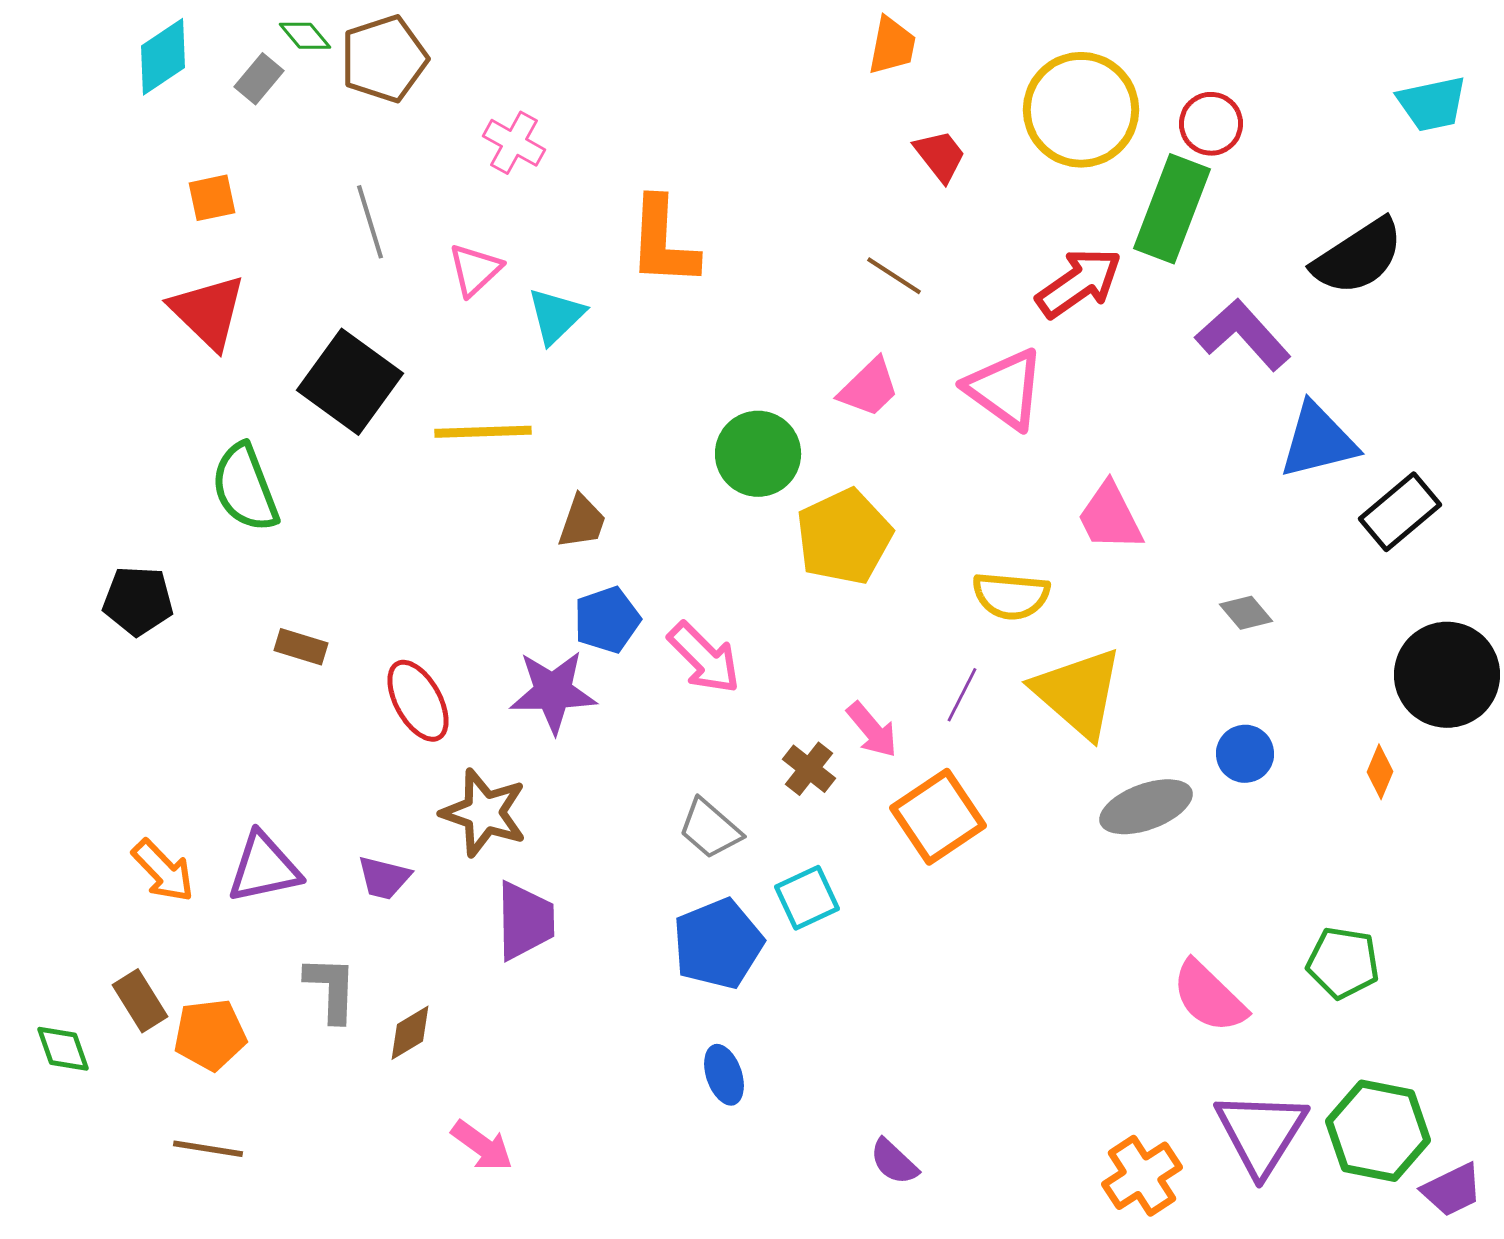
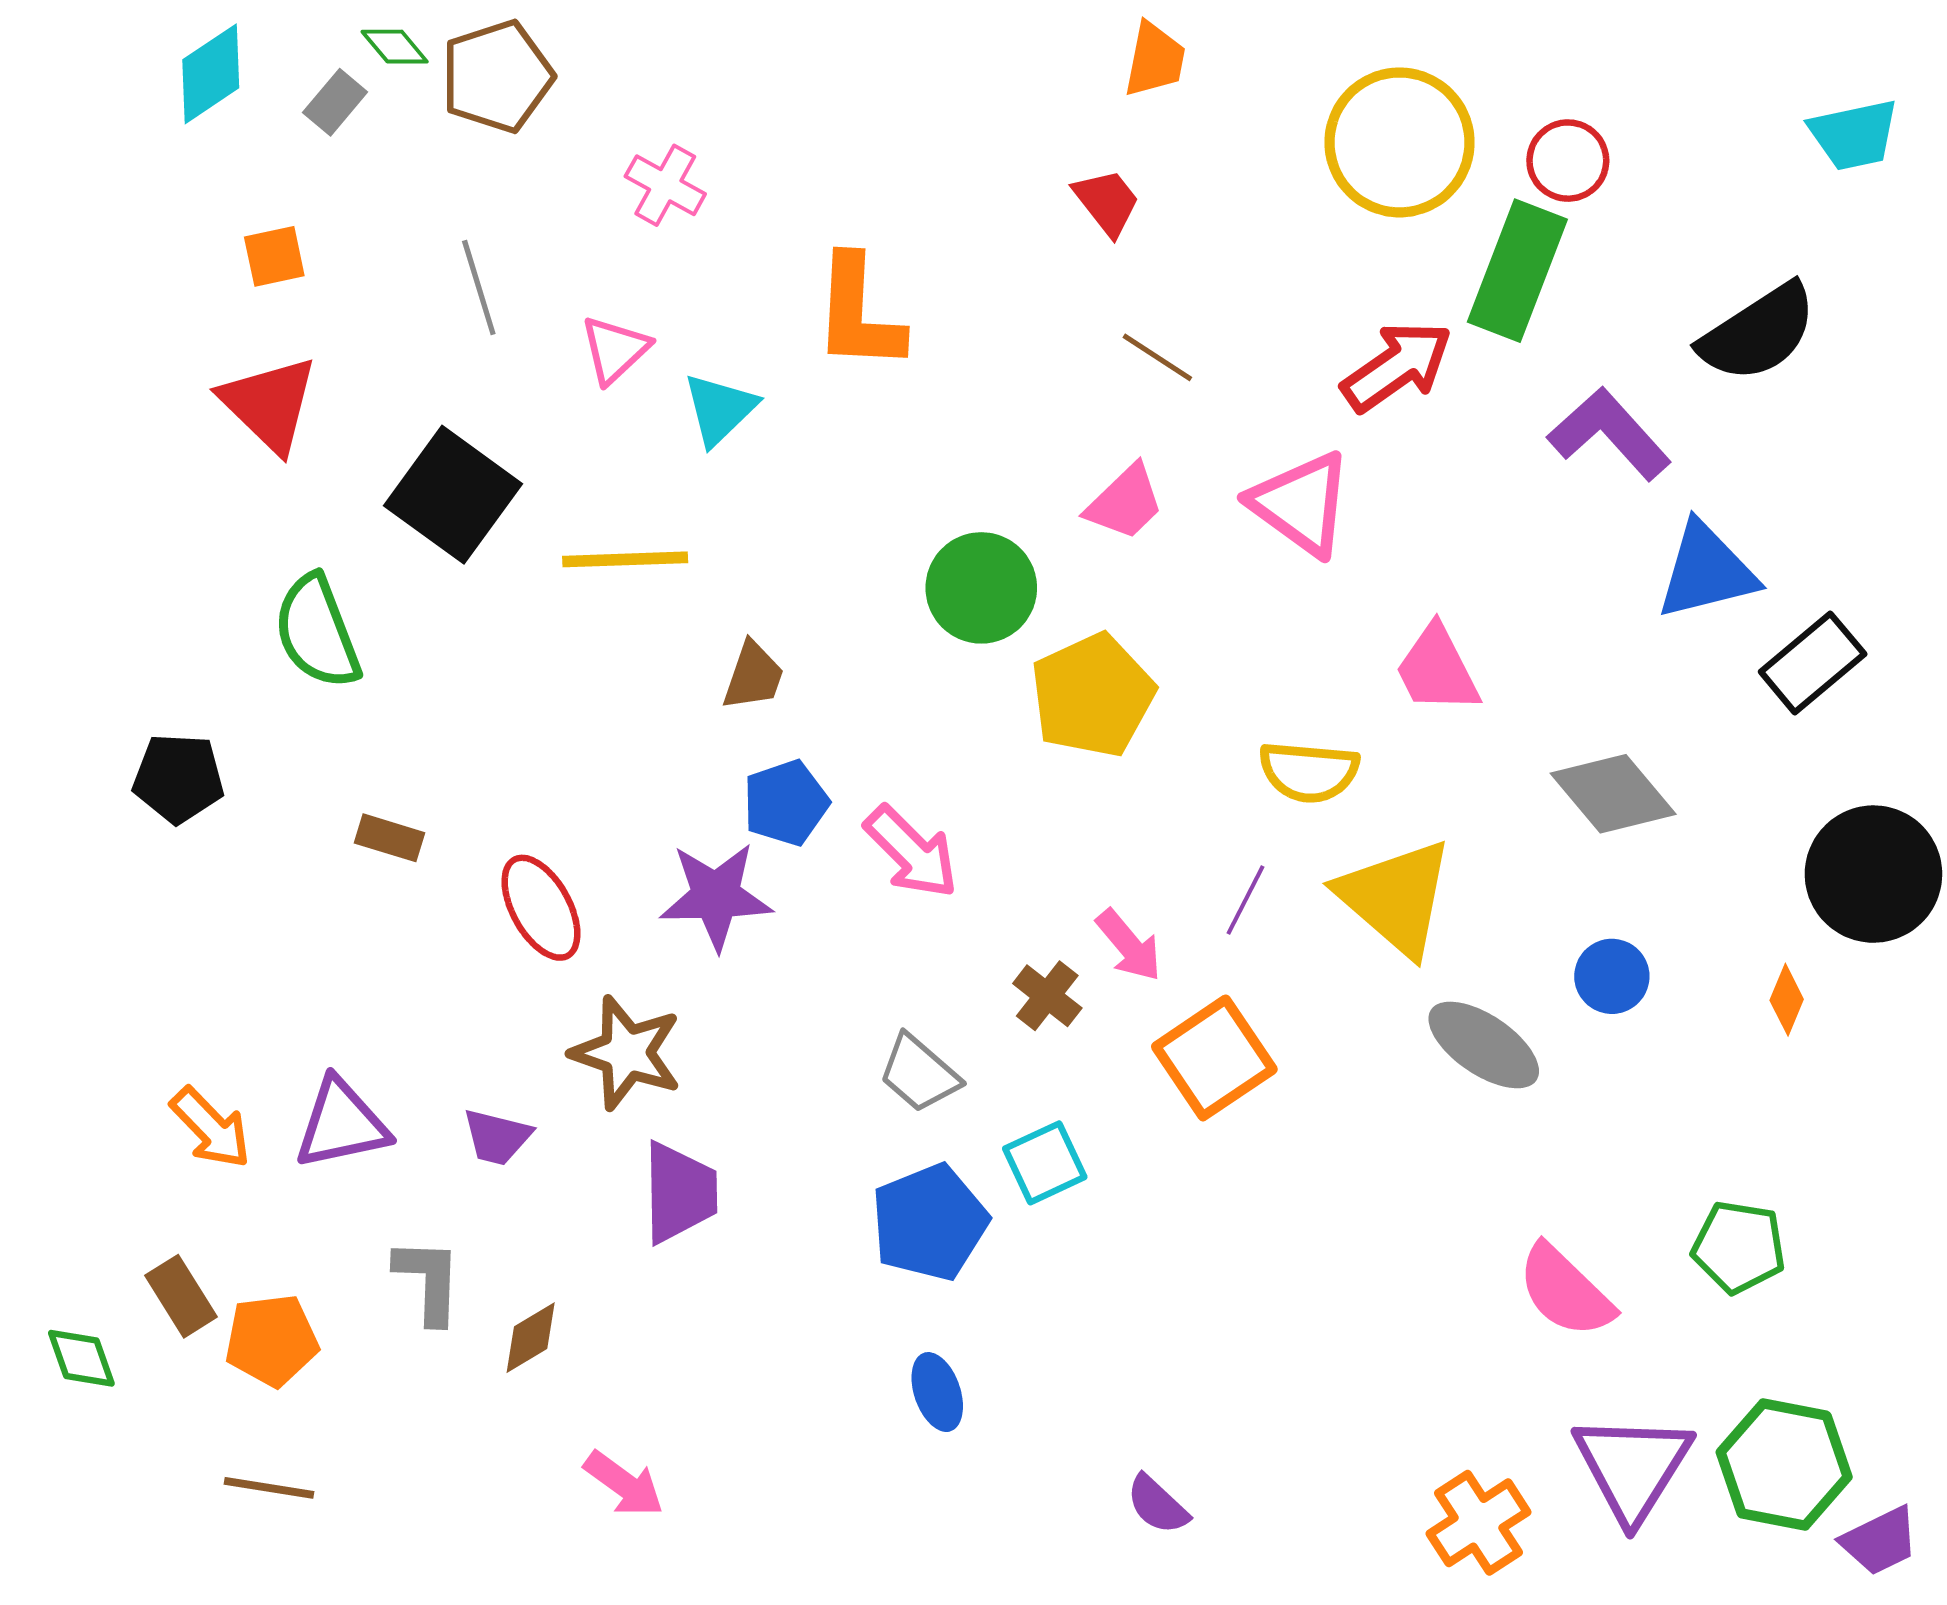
red trapezoid: (940, 156) -> (1107, 202), moved
gray diamond: (1246, 613) -> (1613, 794), size x1.8
gray ellipse: (1146, 807) -> (1484, 1045), turned 54

